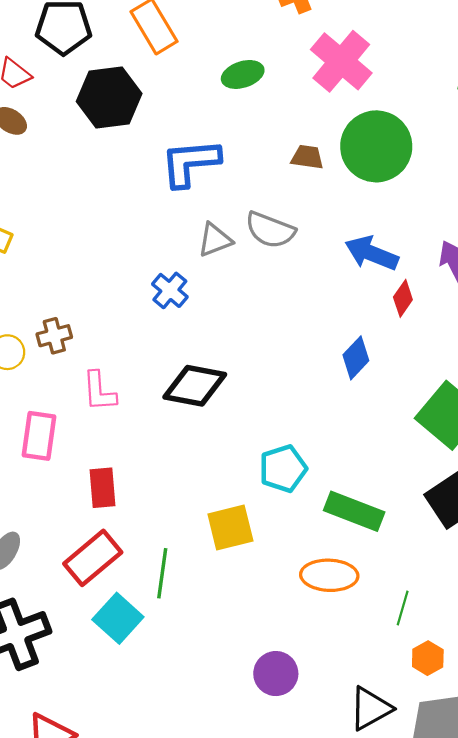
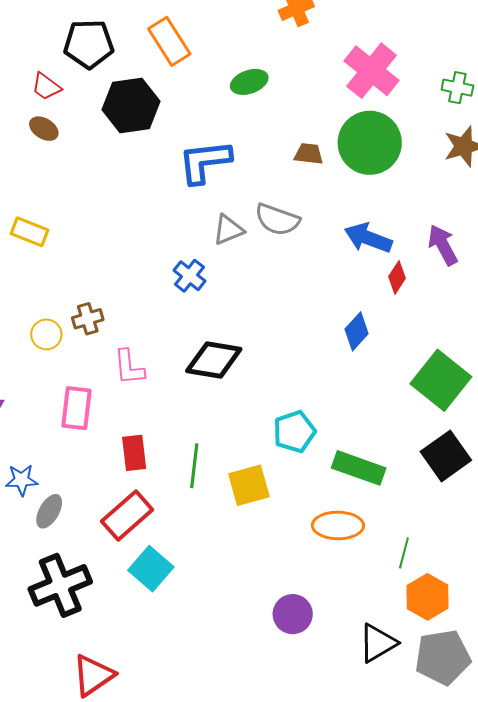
pink cross: (341, 61) -> (372, 71), moved
green line: (162, 573) -> (194, 466), moved
orange hexagon: (428, 658) -> (428, 597), size x1.5

